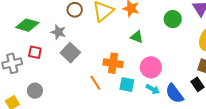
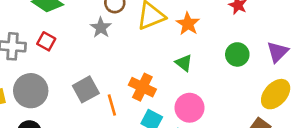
gray star: (58, 32) -> (101, 28), moved
gray square: (70, 53) -> (86, 89), moved
gray circle: (35, 91) -> (31, 91), size x1.6

